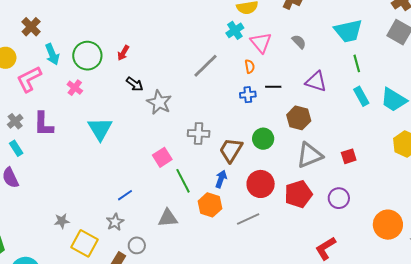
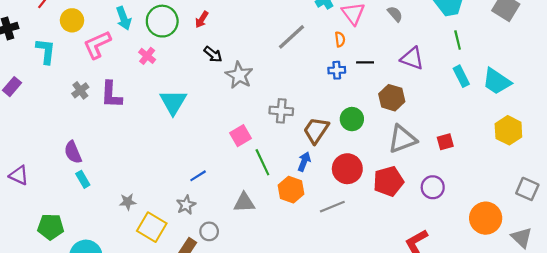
cyan rectangle: (16, 148) -> (83, 179), moved

